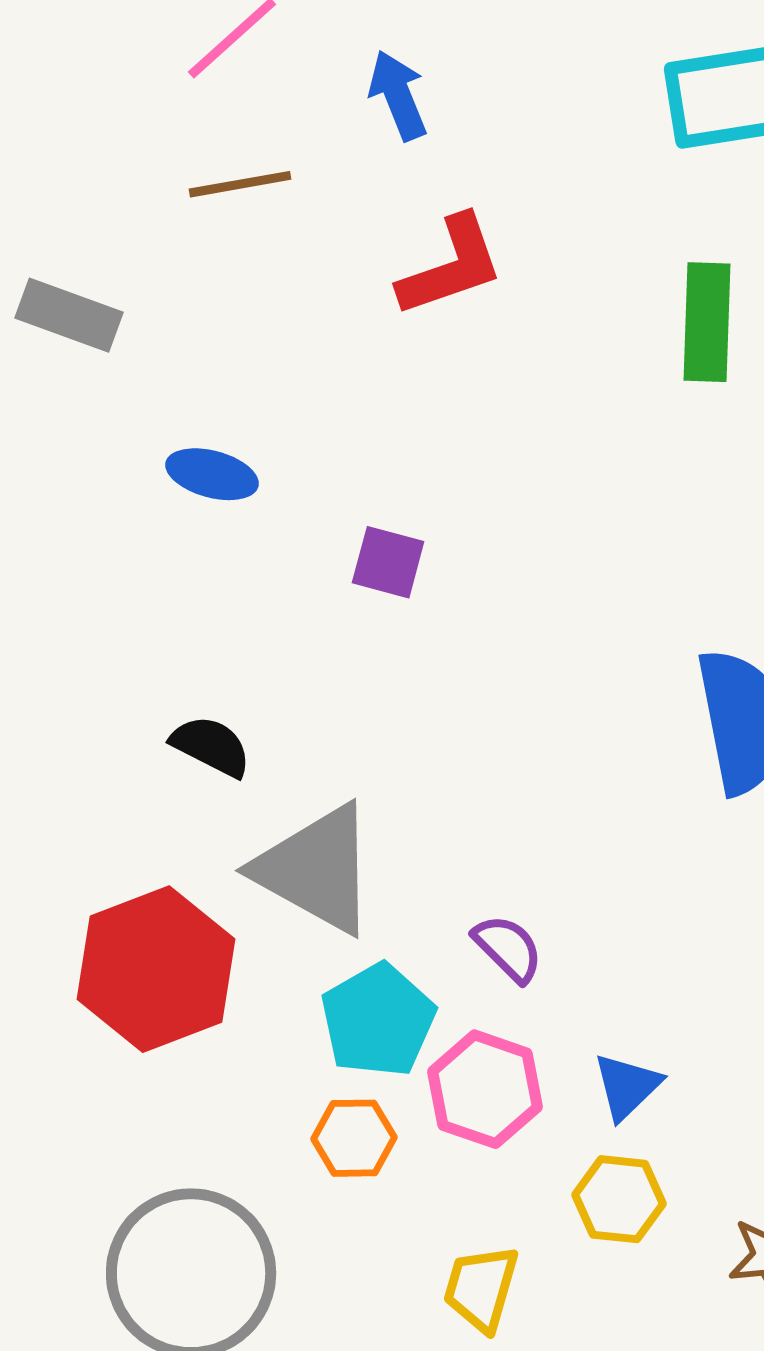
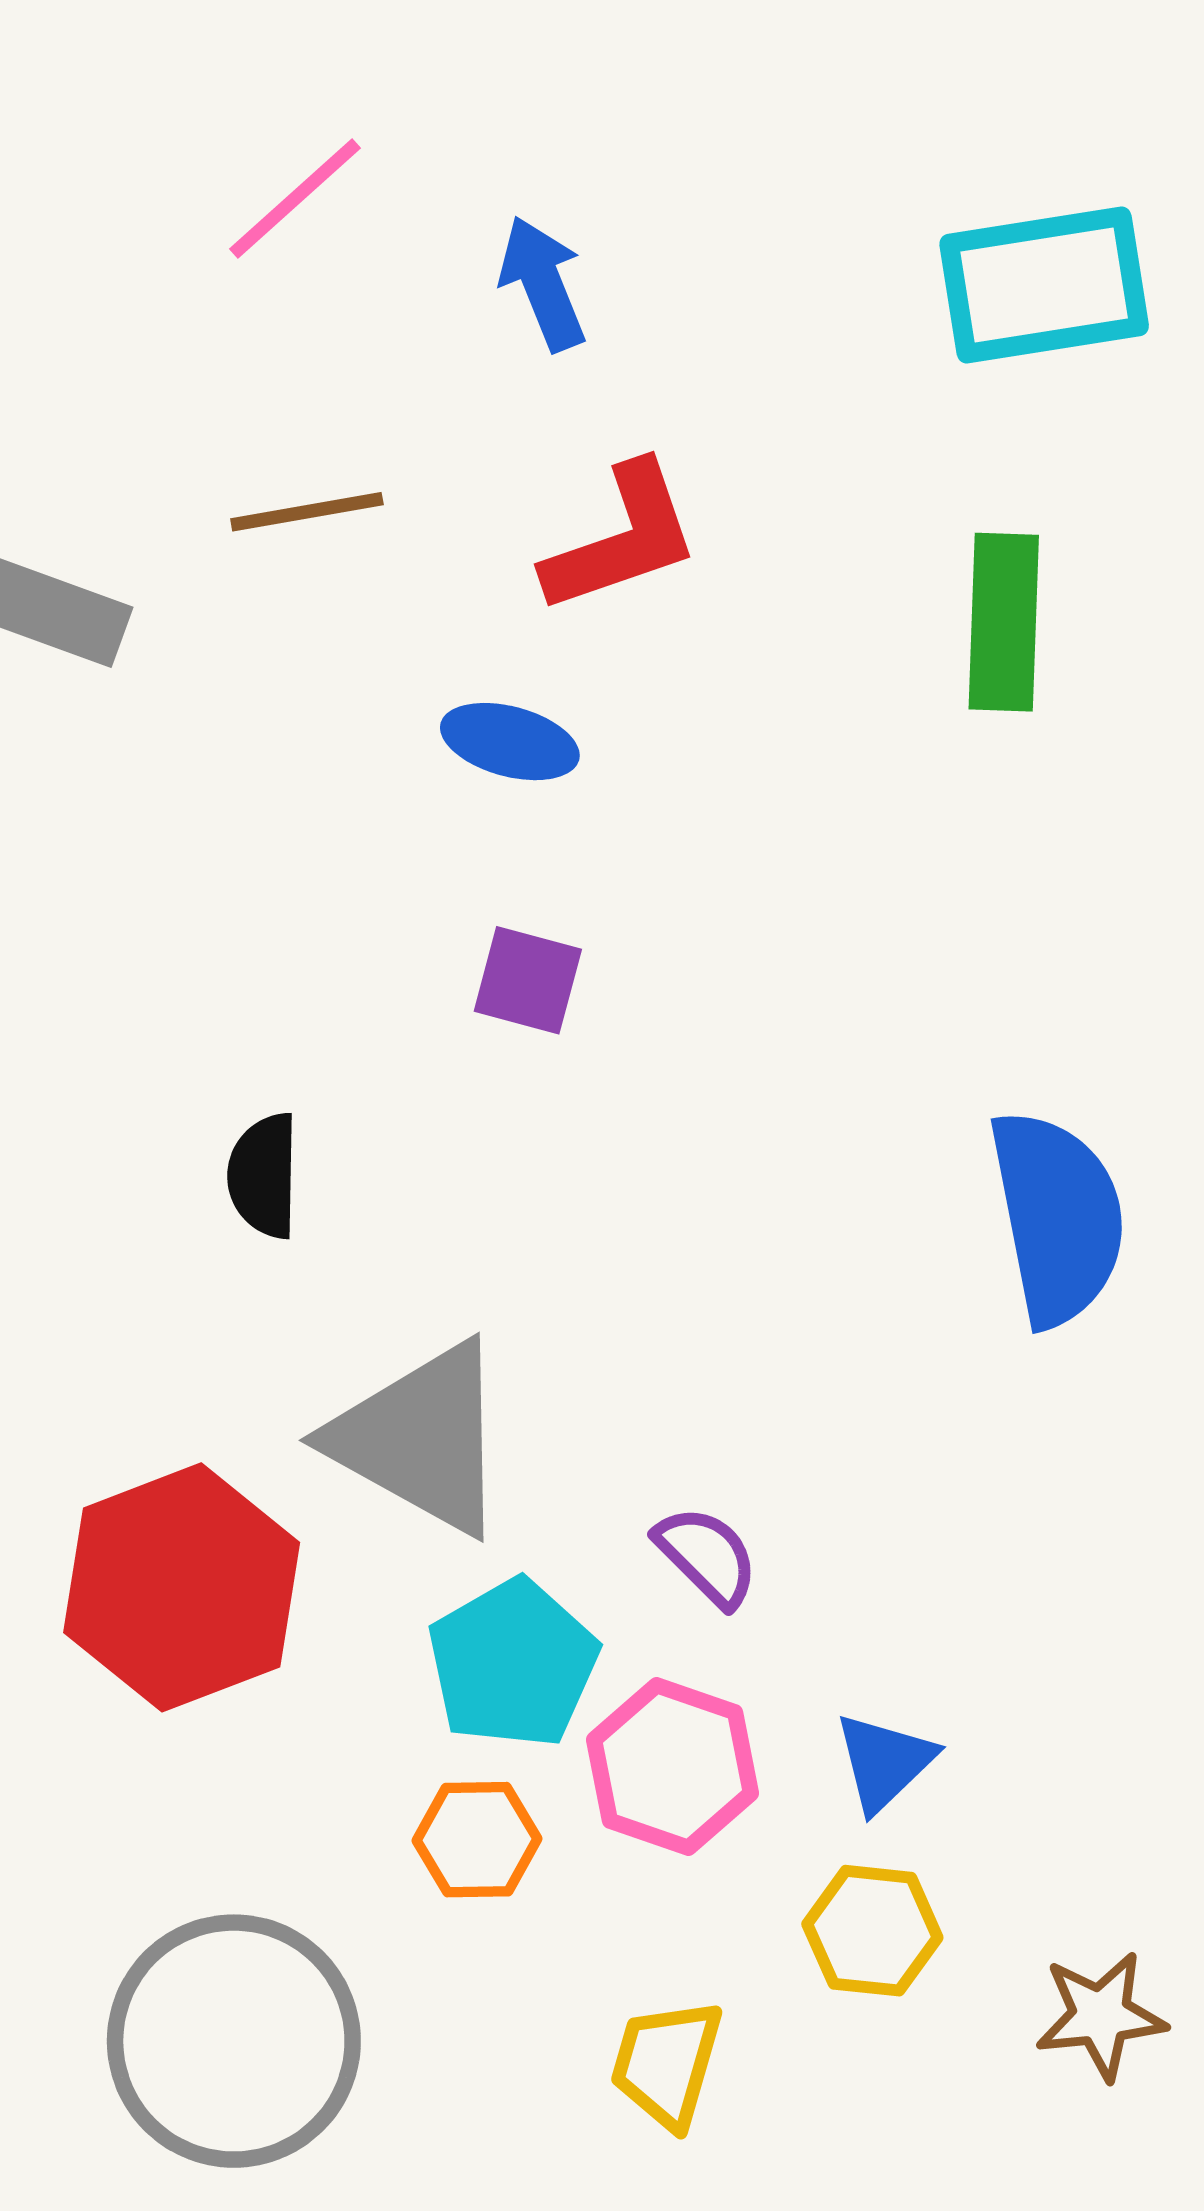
brown line: (240, 184) -> (307, 512), moved
blue ellipse: (212, 474) -> (510, 742), moved
black semicircle: (211, 746) -> (264, 1176), moved, turned -116

